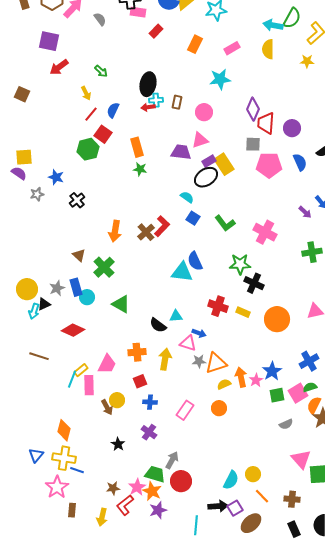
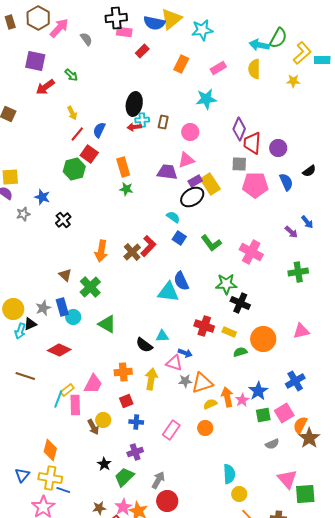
green arrow: (101, 71) -> (71, 75), moved
green semicircle: (310, 387) -> (240, 352), moved
purple cross: (149, 432) -> (135, 452), turned 35
green trapezoid: (155, 474) -> (124, 477), moved, turned -60
cyan semicircle: (231, 480) -> (229, 474), moved, turned -30

